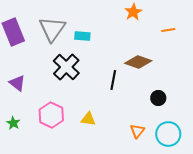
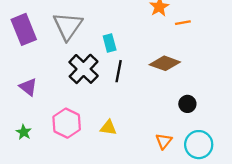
orange line: (168, 30) -> (183, 23), moved
cyan rectangle: (82, 36) -> (110, 43), moved, turned 70
black line: (113, 80) -> (119, 71), moved

